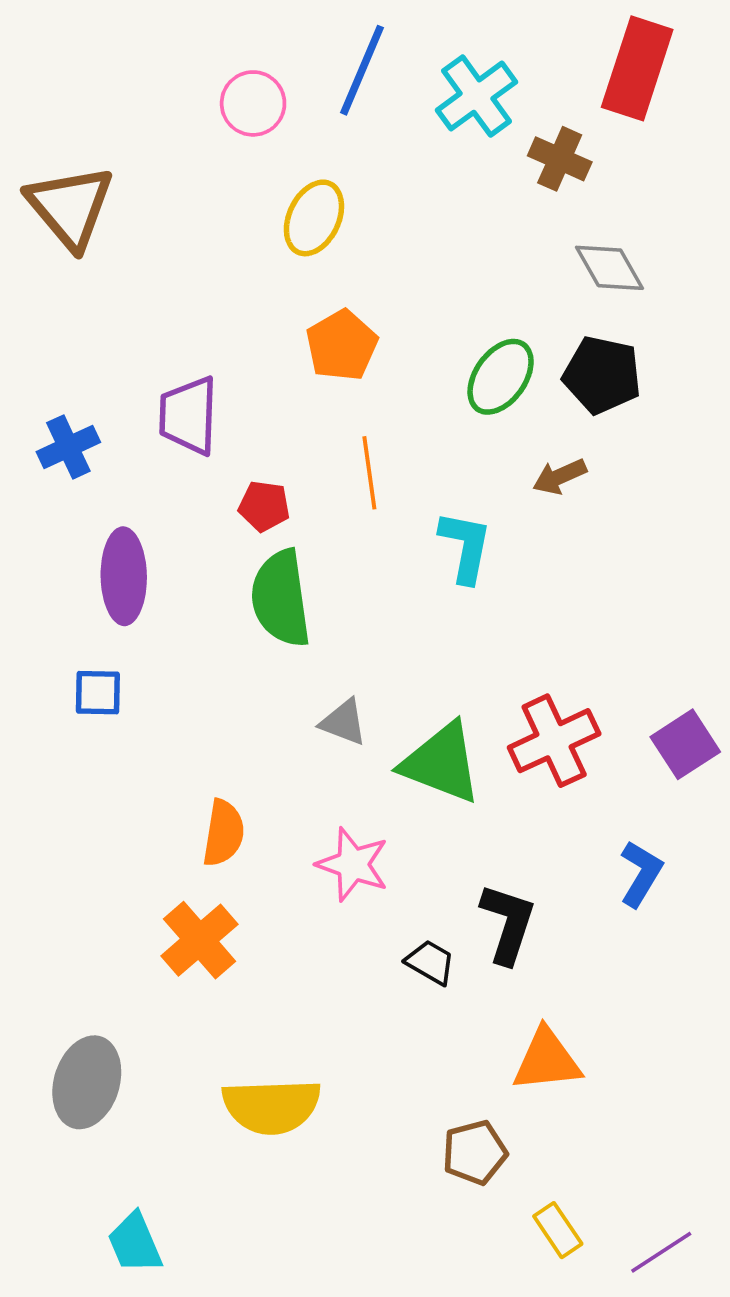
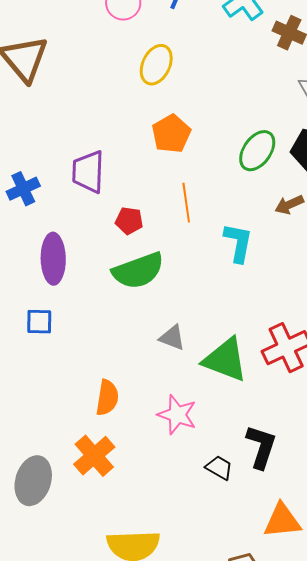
green semicircle: (281, 598) -> (138, 271), turned -102
gray ellipse: (87, 1082) -> (33, 481), moved

